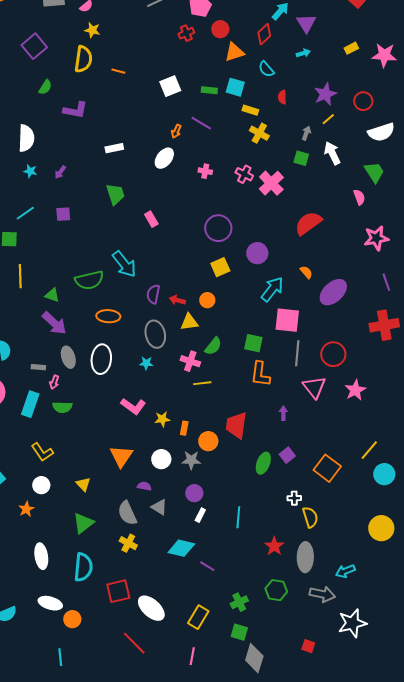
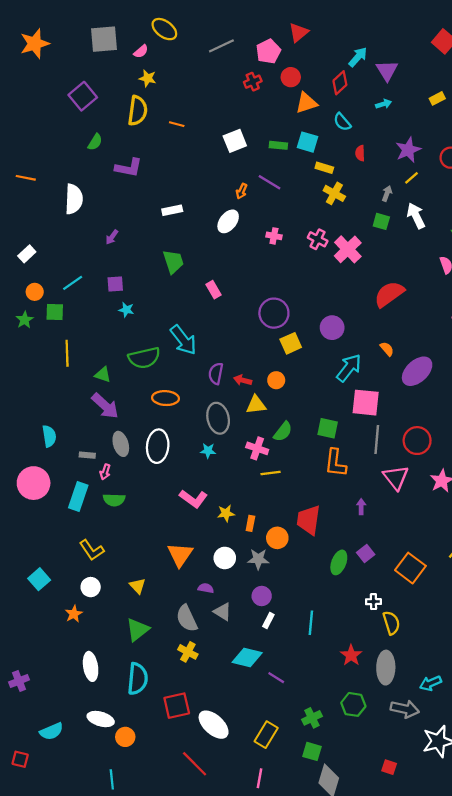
cyan star: (30, 171) -> (126, 310), moved
purple circle: (218, 228) -> (274, 313), moved

